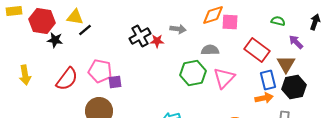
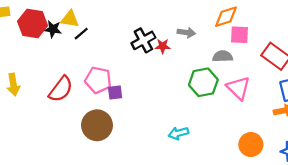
pink square: (230, 22) -> (240, 35), moved
black star: (55, 40) -> (53, 29), moved
pink triangle: (224, 78) -> (238, 88), turned -30

